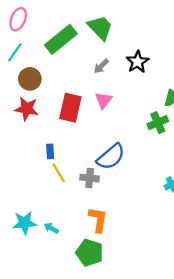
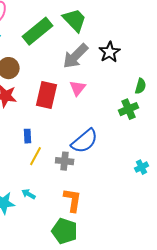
gray arrow: (101, 66) -> (76, 56), size x1.8
yellow line: (59, 173) -> (36, 156), turned 60
cyan arrow: (51, 228) -> (29, 194), moved

